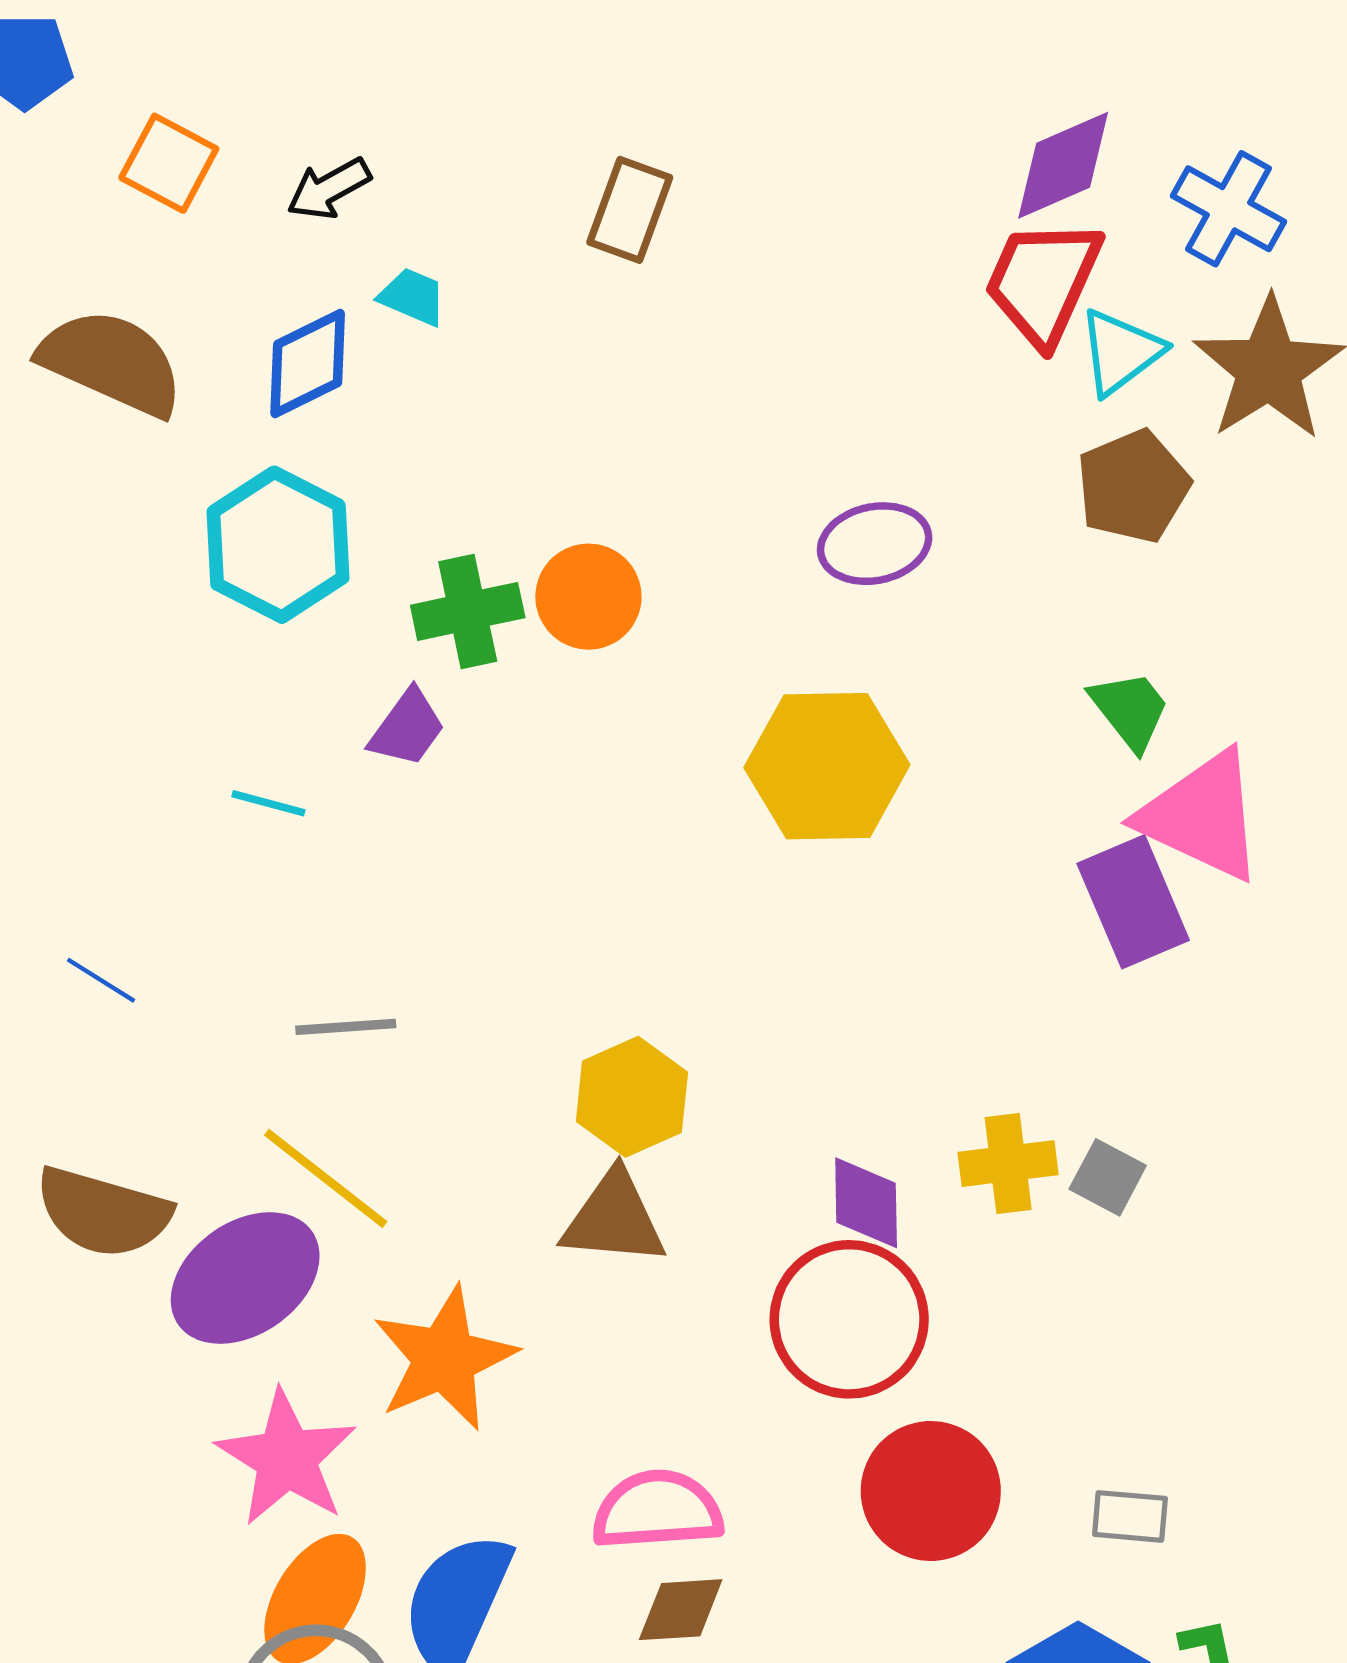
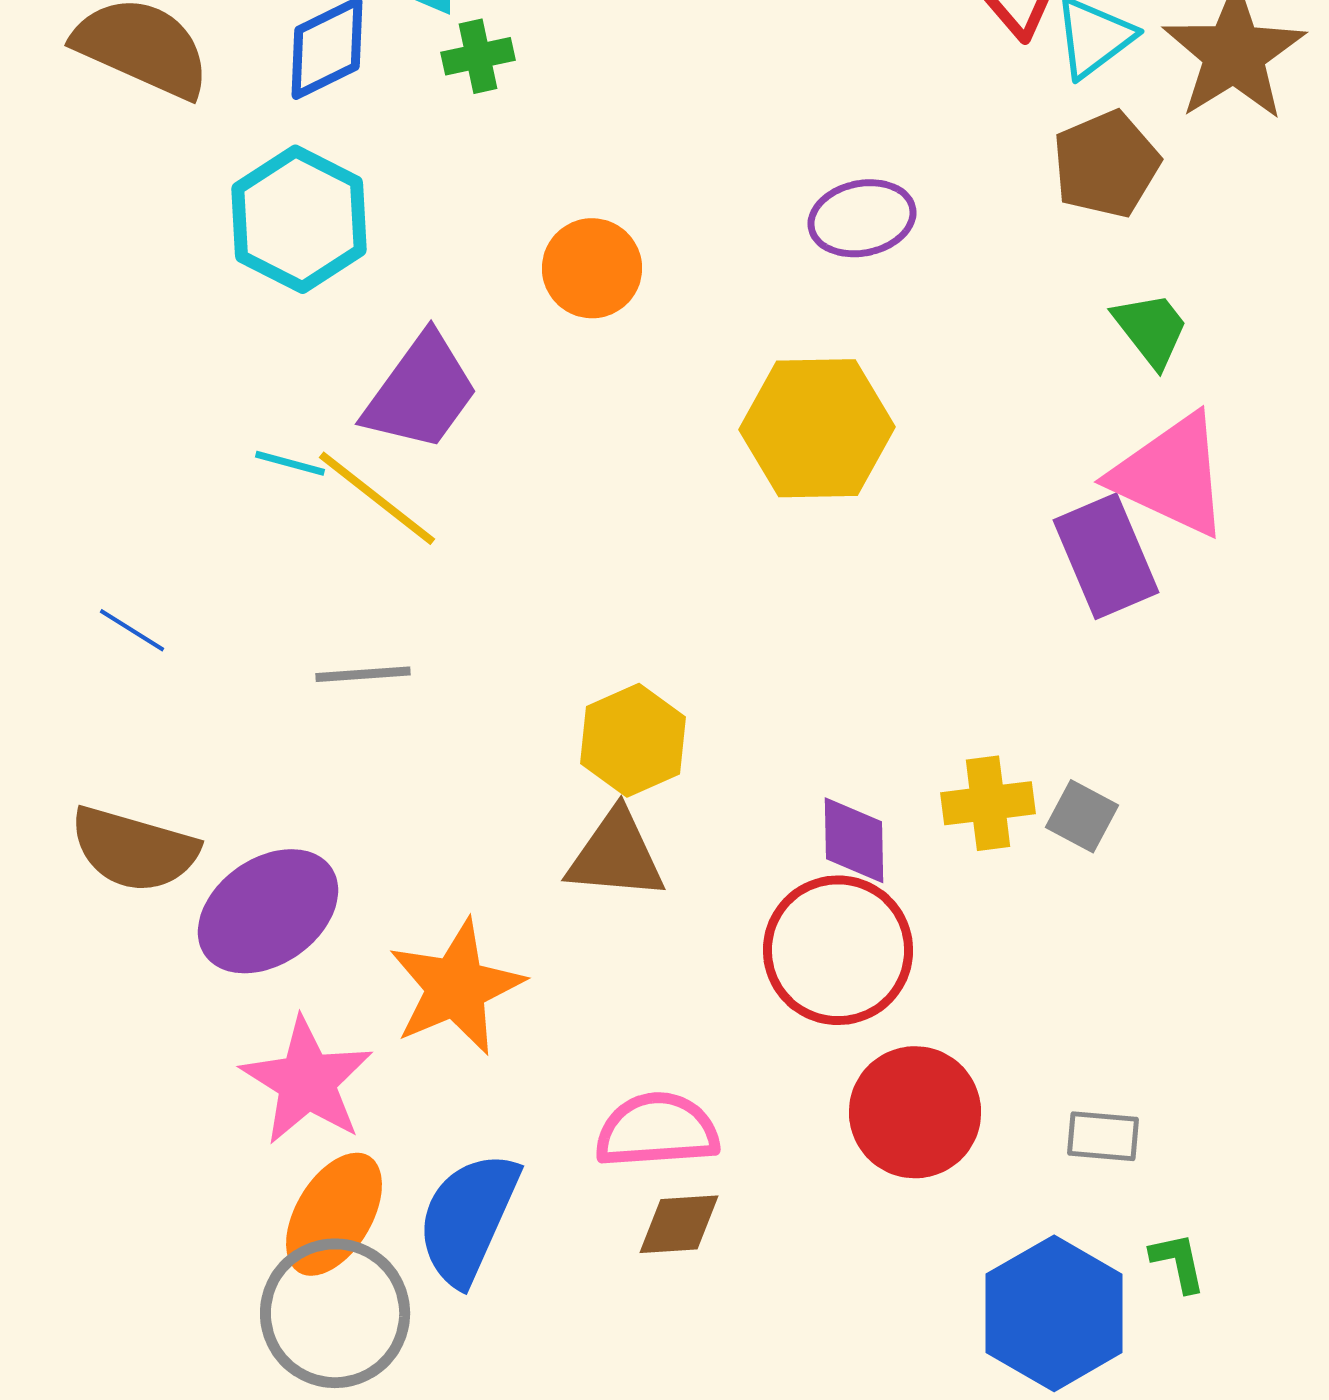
green cross: (468, 611) -> (478, 56), moved, size x0.7
green trapezoid: (1130, 710) -> (1151, 329), moved
purple trapezoid: (407, 728) -> (421, 392), size x1.6
yellow line: (326, 1178) -> (377, 498), moved

